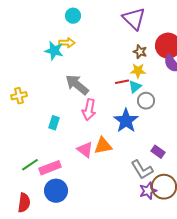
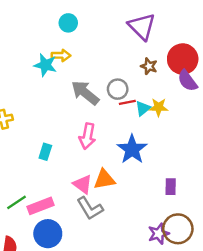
yellow star: (138, 71) -> (159, 107), moved
gray arrow: (77, 85) -> (85, 93), moved
gray circle: (146, 101) -> (118, 89), moved
purple rectangle: (158, 152) -> (171, 187), turned 56
gray L-shape: (142, 170) -> (90, 208), moved

